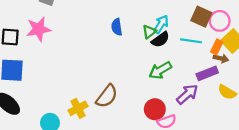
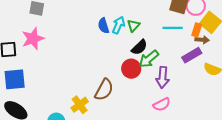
cyan arrow: (161, 24) -> (118, 25), moved
black semicircle: (160, 40) -> (139, 47), moved
purple arrow: (187, 94) -> (163, 77), moved, turned 145
red circle: (155, 109) -> (131, 69), moved

